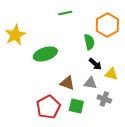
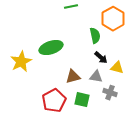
yellow star: (15, 35) -> (21, 62), moved
brown triangle: (67, 83) -> (73, 77), turned -35

